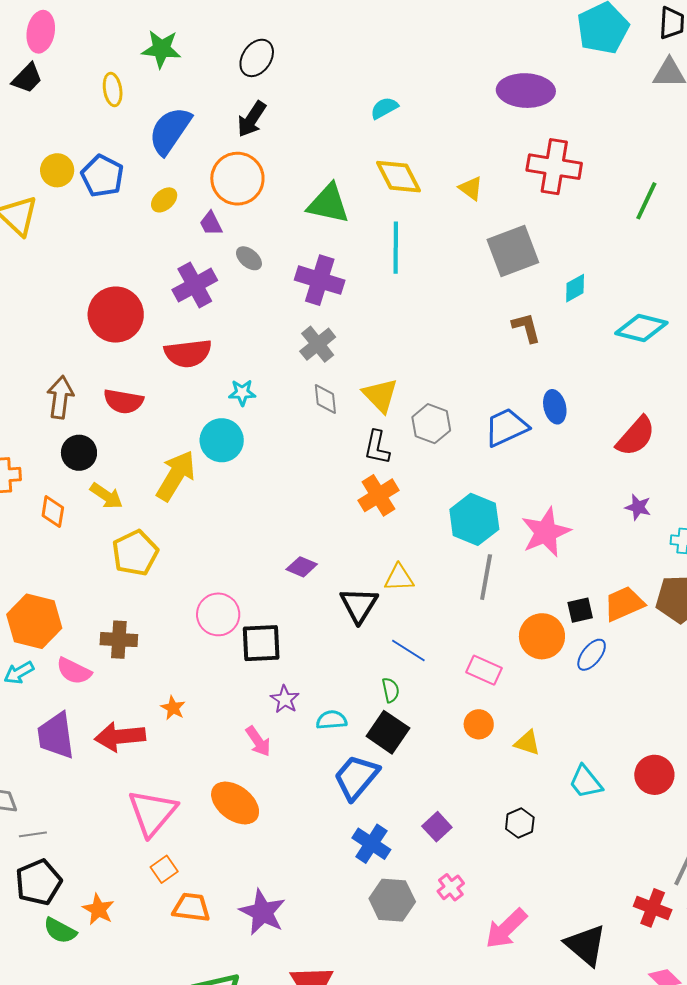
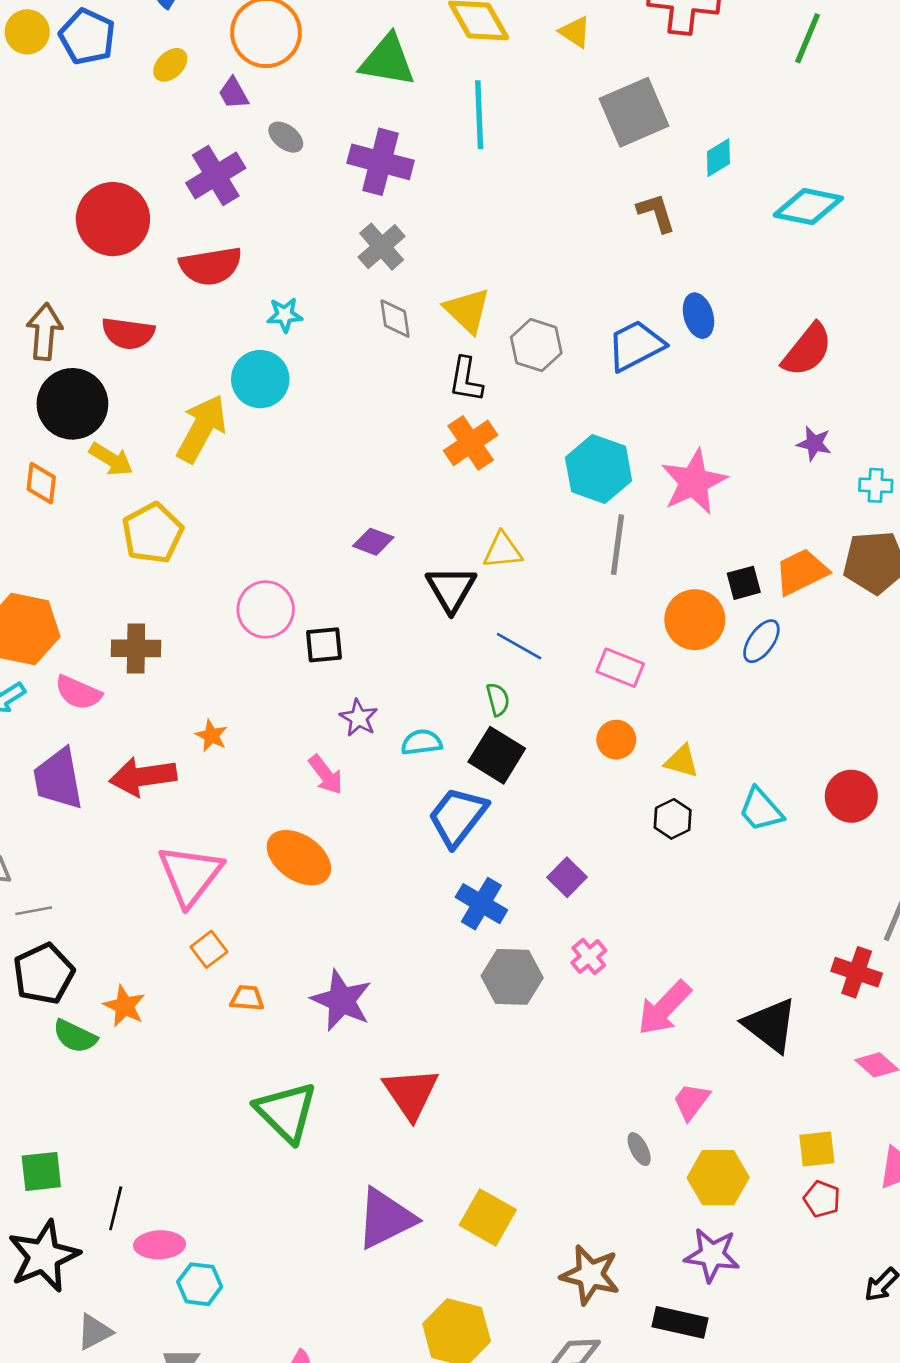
black circle: (79, 453) -> (72, 404), size x1.5
black square: (261, 643) -> (324, 645), size x0.7
black hexagon: (520, 823) -> (673, 819), moved
orange trapezoid: (191, 907) -> (247, 998), size x0.7

